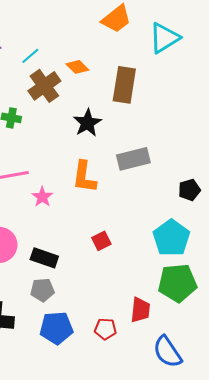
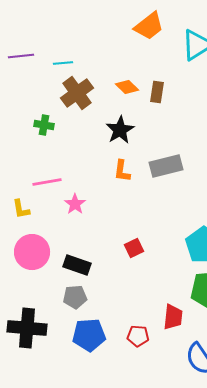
cyan line: (30, 56) -> (63, 63), turned 36
orange diamond: (77, 67) -> (127, 87), moved
brown rectangle: (124, 85) -> (157, 92), size x0.6
orange L-shape: (84, 177) -> (122, 171), moved, size x0.7

